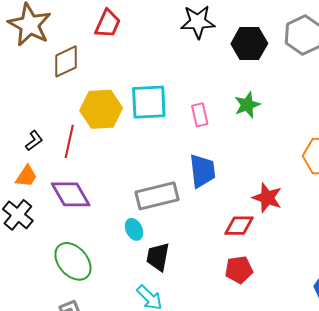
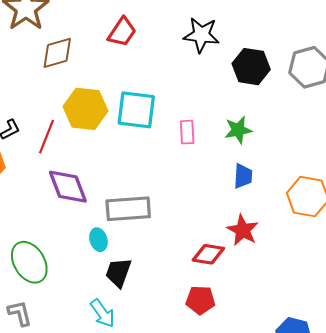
red trapezoid: (108, 24) -> (122, 32), moved
blue trapezoid: (202, 171) -> (243, 176), moved, size x0.7
purple diamond: (71, 194) -> (68, 187), moved

